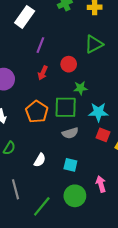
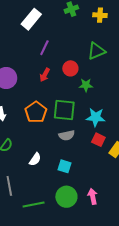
green star: (80, 88) -> (86, 85), moved
pink arrow: (101, 184) -> (93, 196), moved
green line: (42, 206) -> (34, 204), turned 35

